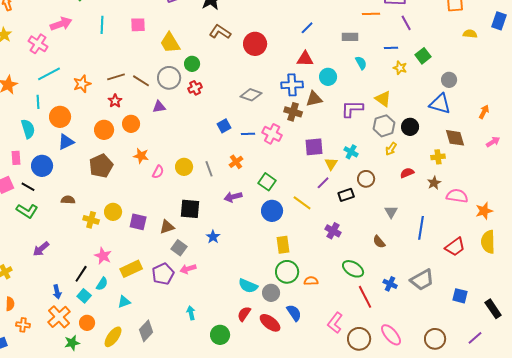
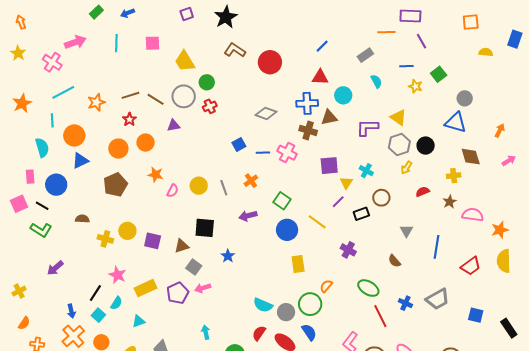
gray rectangle: (350, 37) -> (365, 55), turned -35
green circle: (287, 272) -> (310, 304), moved
orange semicircle: (311, 281) -> (326, 286), moved, turned -48
orange semicircle: (10, 304) -> (24, 323), turned 32

